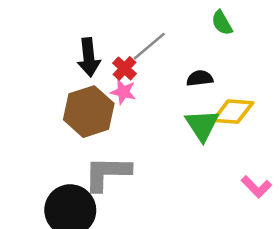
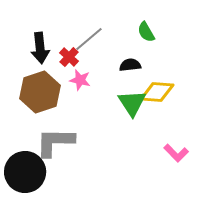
green semicircle: (222, 23) -> (146, 32), moved
pink star: (123, 92) -> (80, 80), moved

